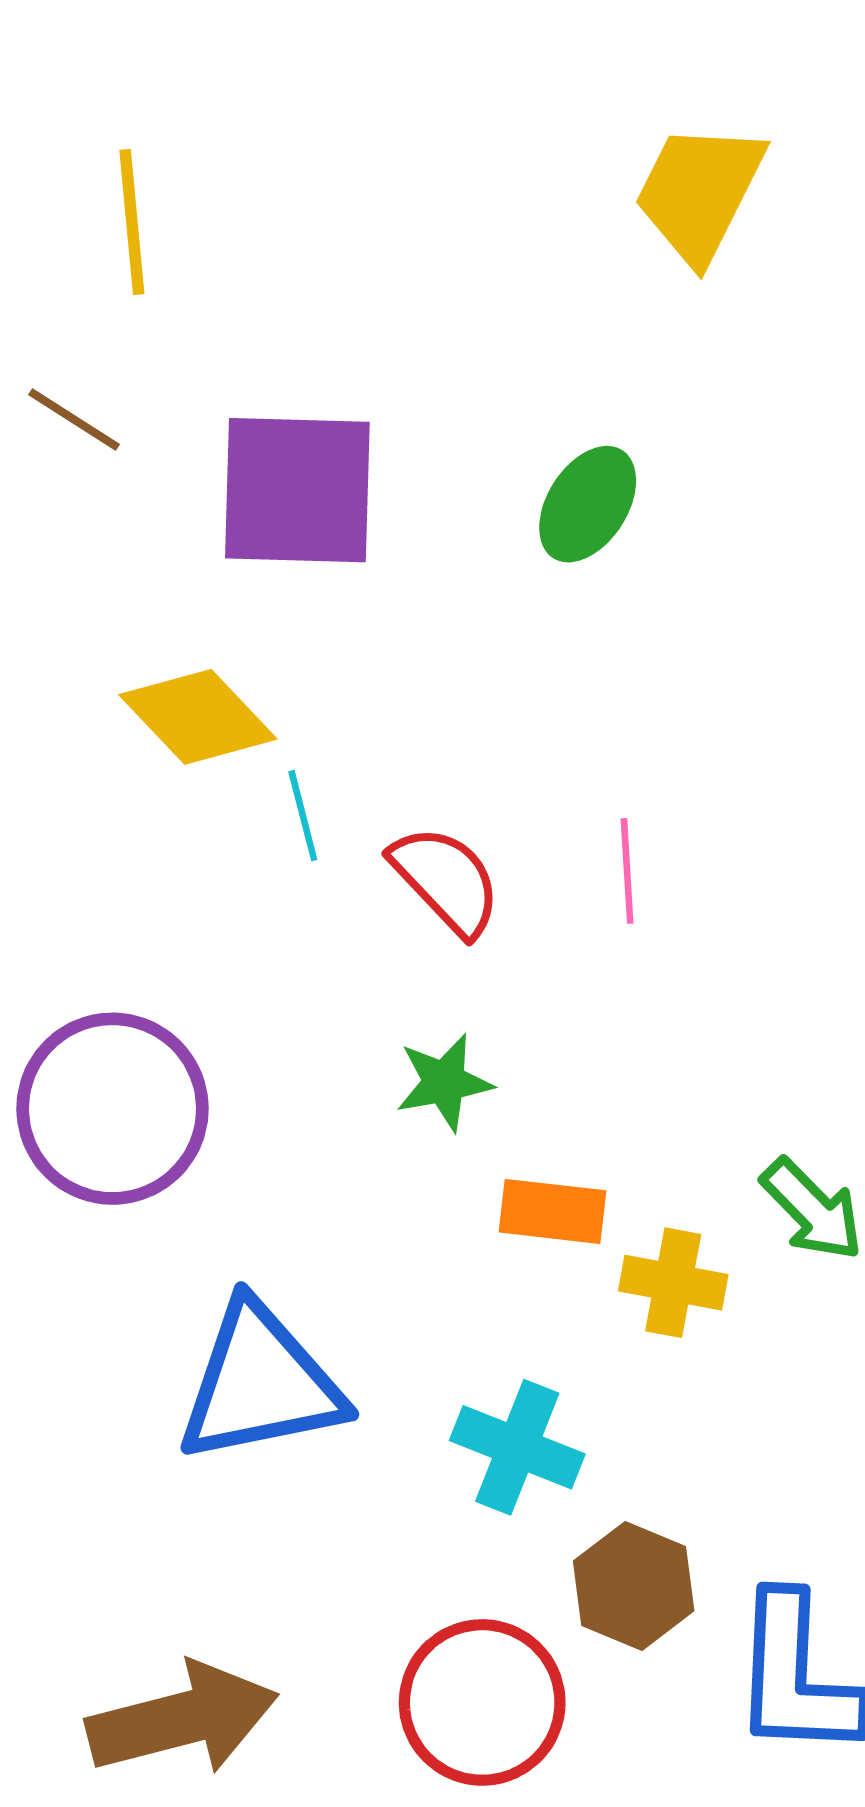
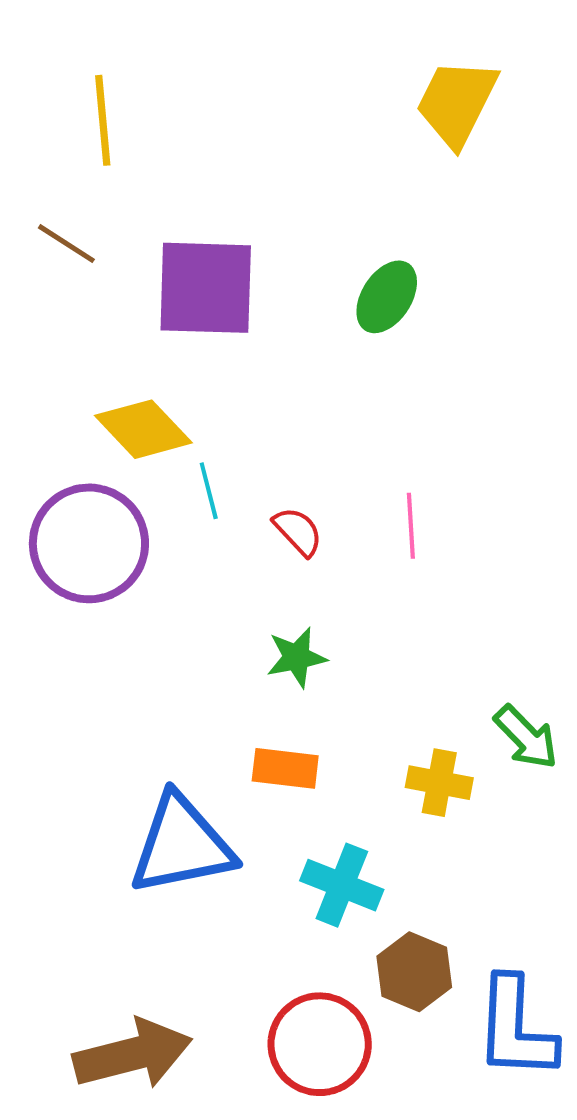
red semicircle: (446, 880) -> (298, 531), size x0.7
purple circle: (112, 1109) -> (89, 543), moved
orange rectangle: (552, 1211) -> (285, 768), moved

